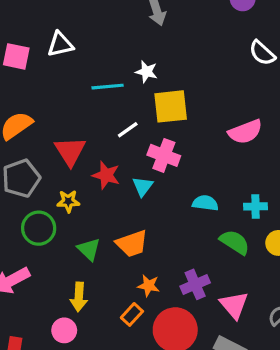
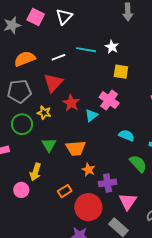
white triangle: (60, 44) -> (64, 17), turned -48
yellow square: (171, 106) -> (121, 72), size x0.7
white line: (128, 130) -> (58, 57), moved
orange star: (149, 286) -> (88, 170), moved

